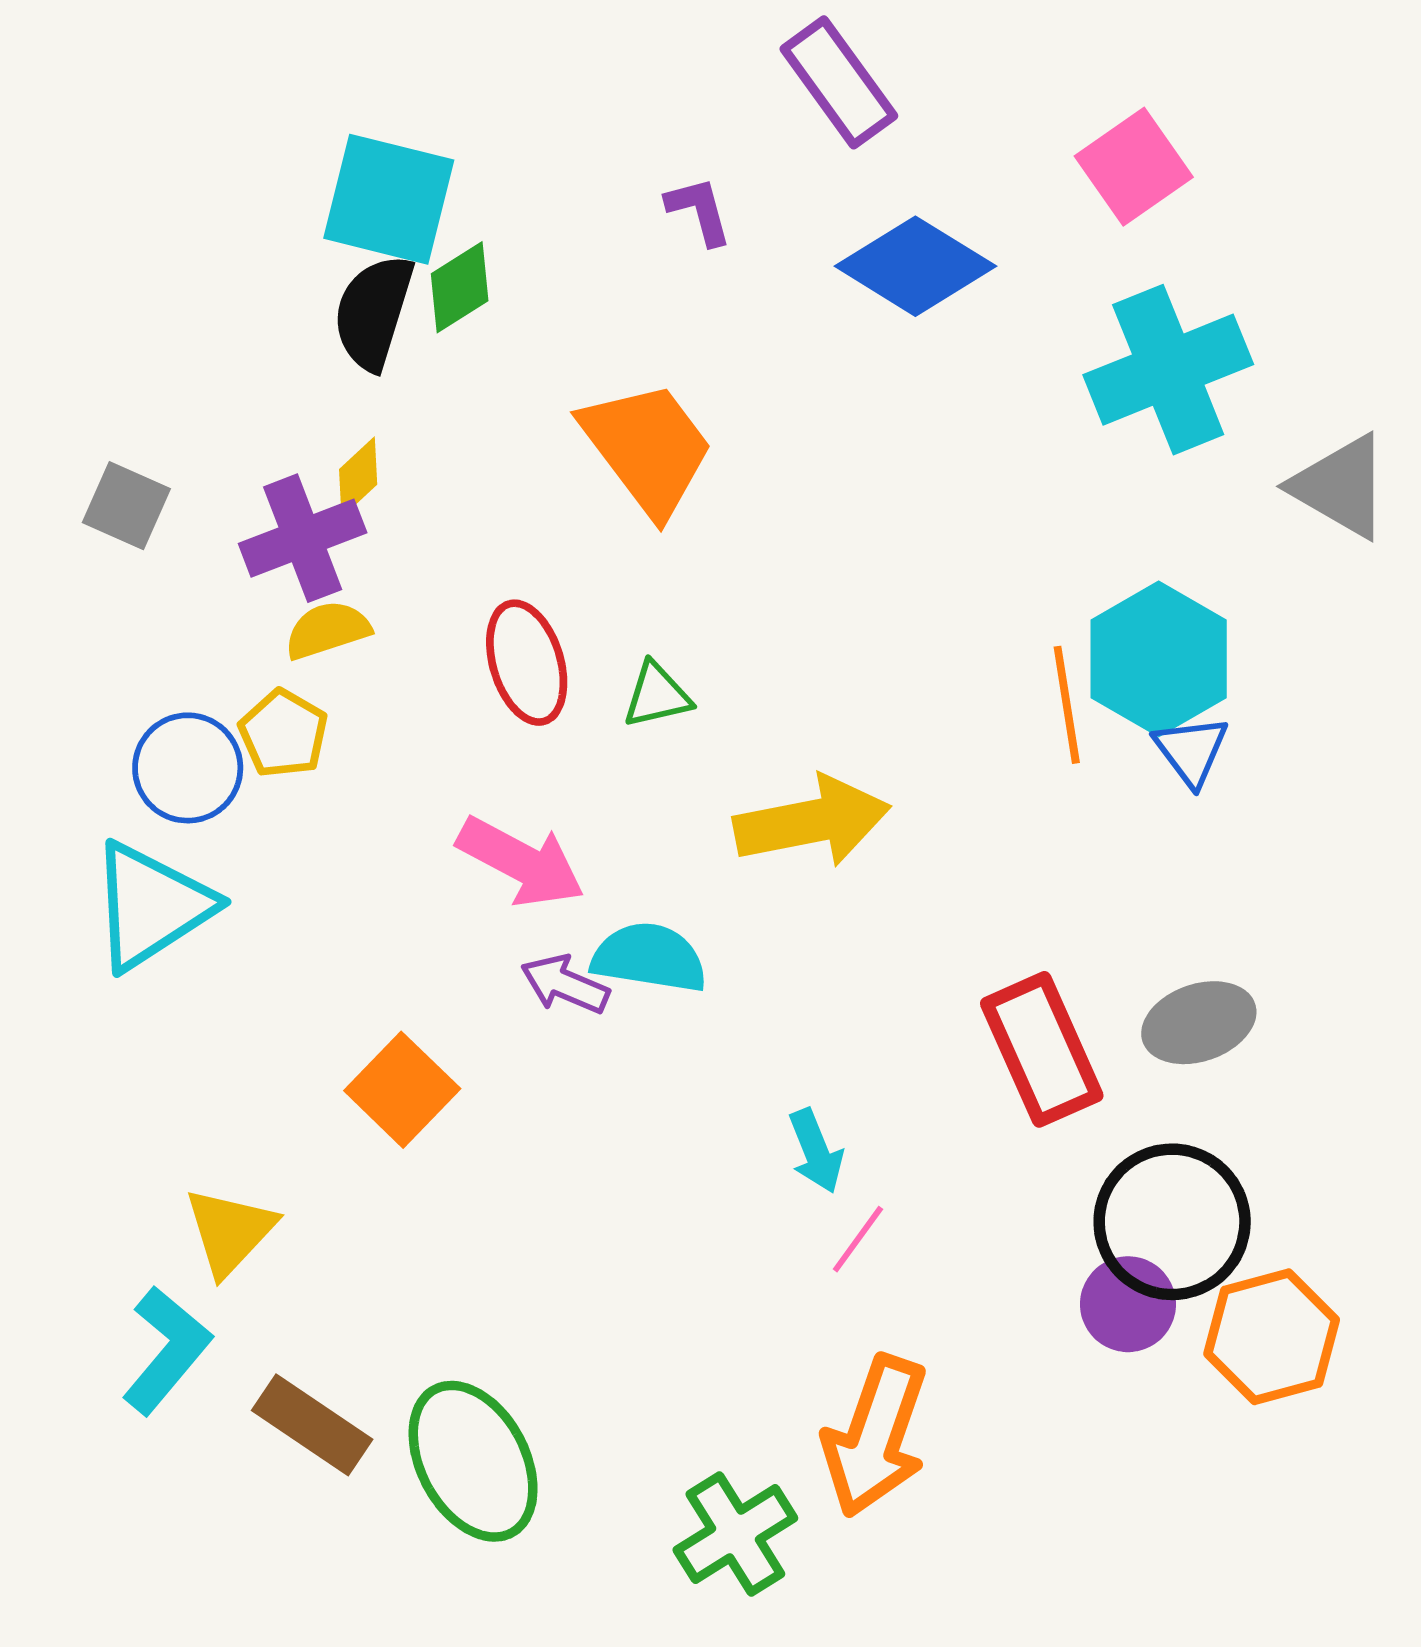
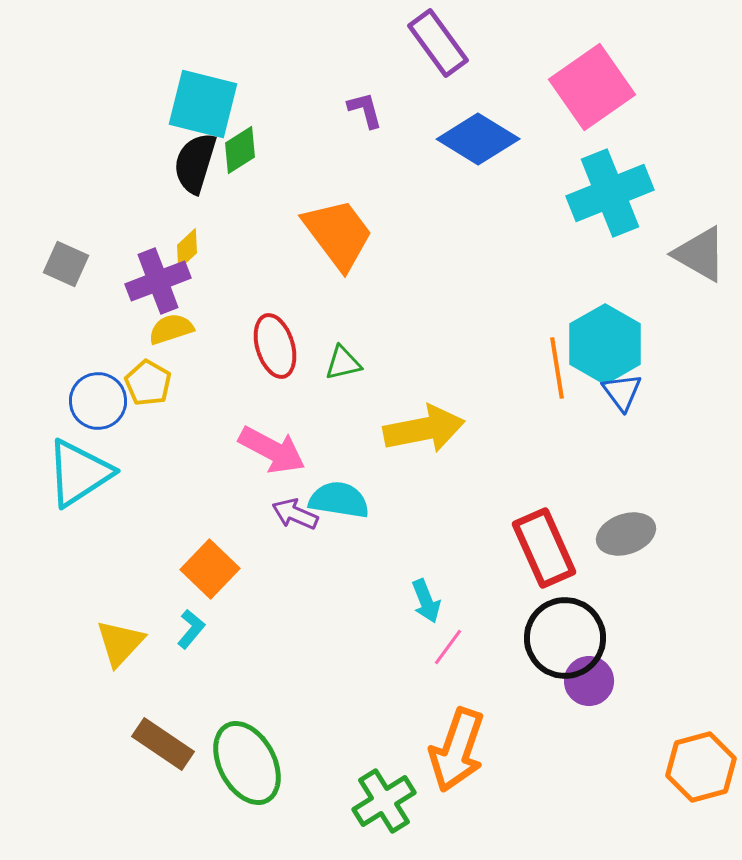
pink square: (1134, 167) -> (592, 87), size x1.4
black circle: (1172, 1222) -> (565, 638), moved
orange hexagon: (1272, 1337) -> (701, 767), moved
cyan L-shape: (167, 1350) -> (191, 629), moved, size x0.6

